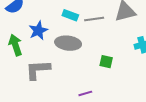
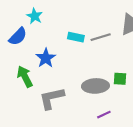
gray ellipse: (68, 43) -> (95, 86), moved

